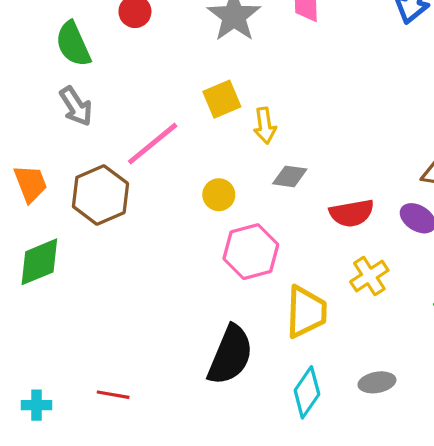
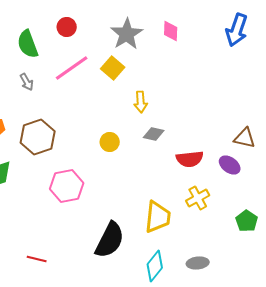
yellow square: (222, 99) -> (113, 68), moved, turned -30
gray arrow: (76, 106) -> (27, 82), size x0.7
pink line: (153, 144) -> (72, 68), moved
pink hexagon: (251, 252) -> (67, 186), moved

